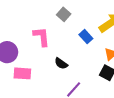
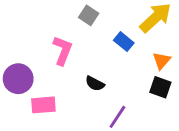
pink L-shape: (41, 37) -> (63, 50), turned 35

